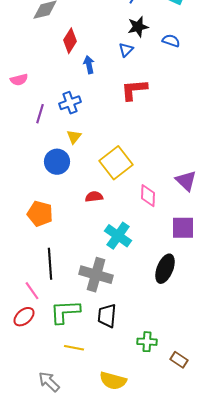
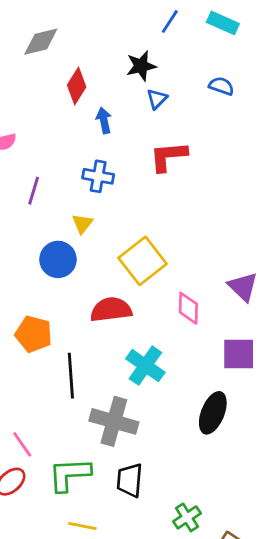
black star: (138, 27) -> (141, 66), moved
blue cross: (70, 103) -> (98, 176), moved, turned 30
red semicircle: (94, 197) -> (111, 310), size x1.6
black line: (50, 264) -> (71, 376), moved
green cross: (147, 342) -> (187, 517), turned -36

